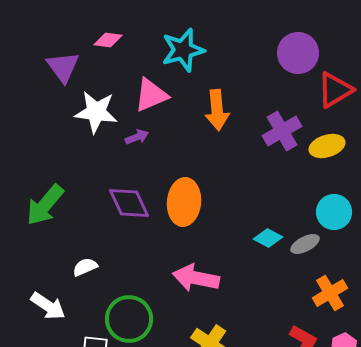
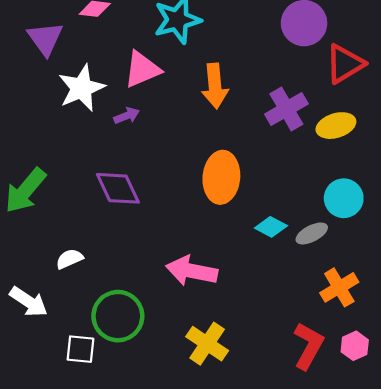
white star: (96, 112) -> (82, 88), turned -30
orange ellipse: (184, 202) -> (221, 177), moved

